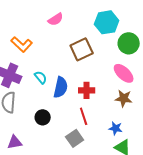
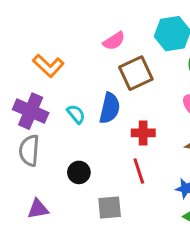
pink semicircle: (56, 19) -> (114, 41), moved
blue semicircle: (61, 87) -> (110, 108), moved
gray square: (75, 138) -> (110, 207), moved, turned 30

